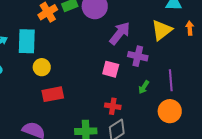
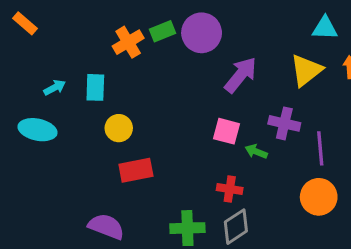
cyan rectangle: (27, 41) -> (95, 87), size x0.7
purple cross: (138, 56) -> (284, 123), moved
green arrow: (144, 87) -> (256, 152), moved, turned 80

